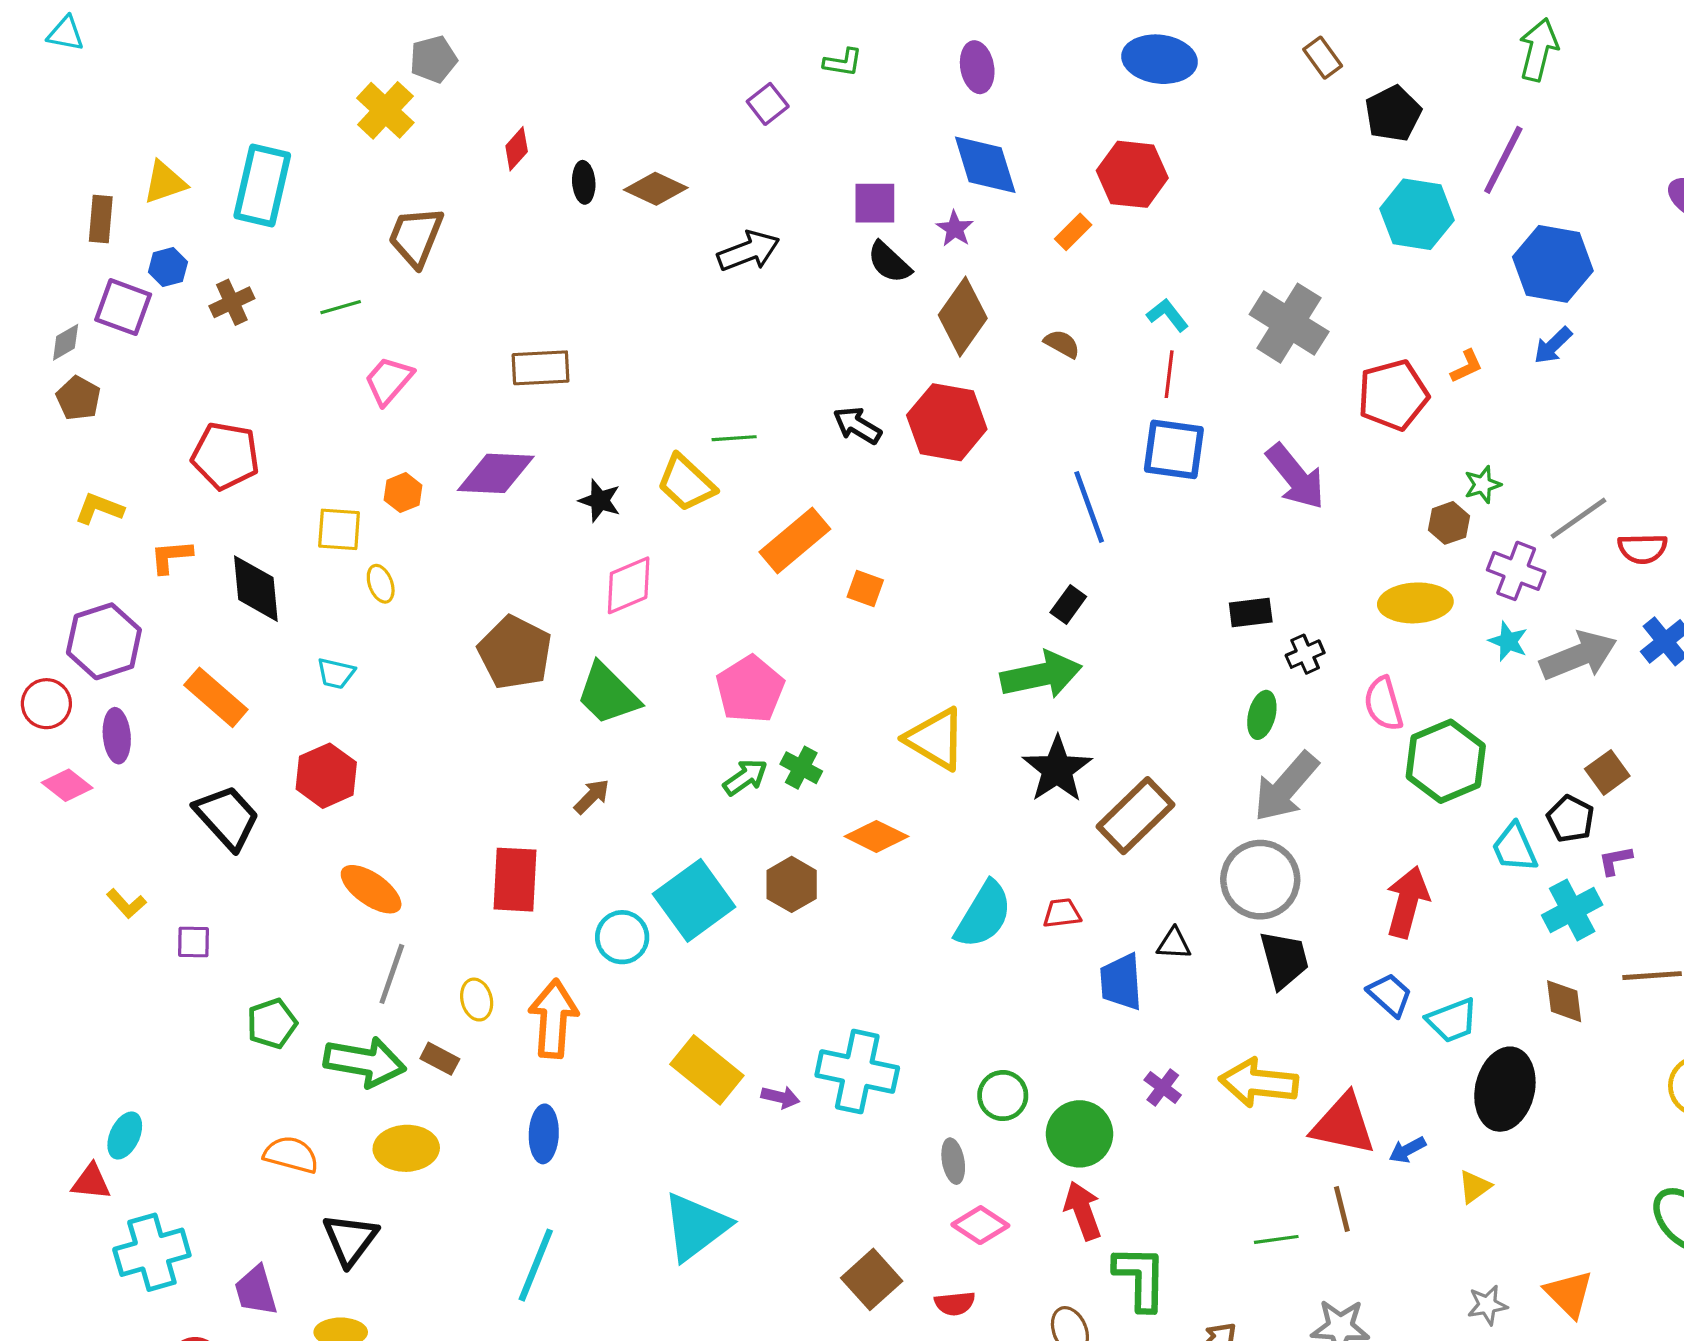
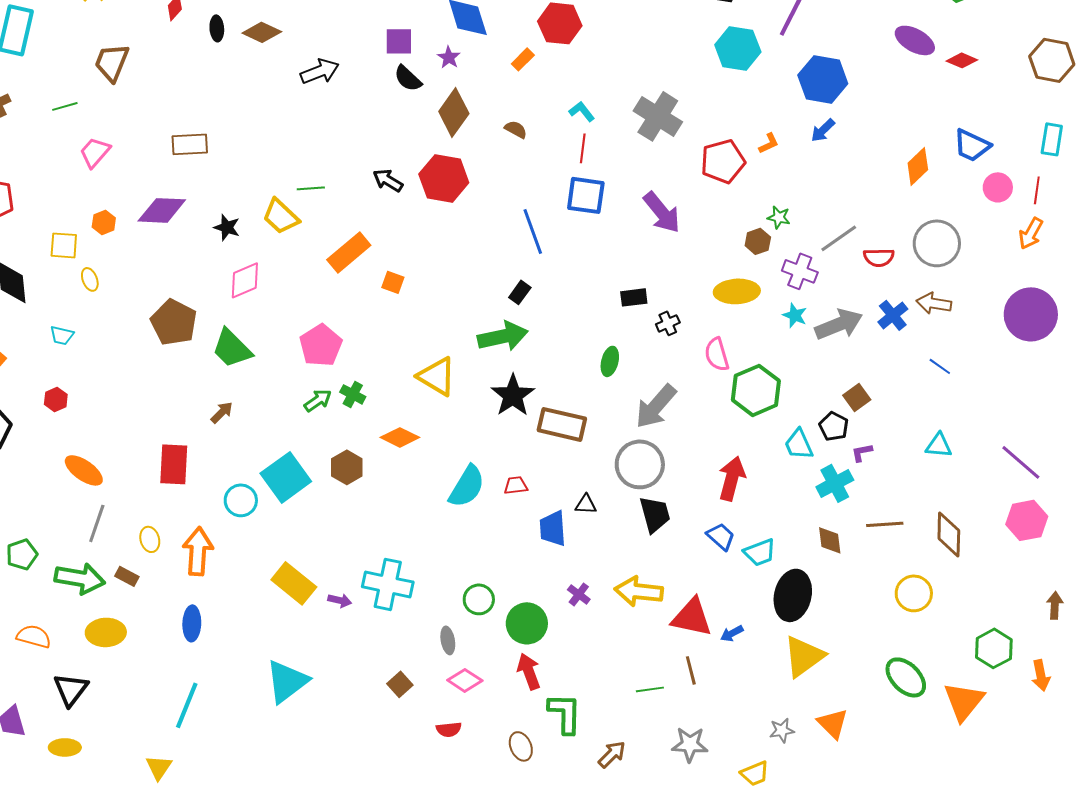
green star: (1483, 485) -> (779, 217), turned 30
green ellipse: (1262, 715) -> (610, 361), moved
red hexagon: (326, 776) -> (56, 399), size x0.6
brown rectangle: (1136, 816) -> (562, 424), turned 57
yellow triangle: (1475, 1187) -> (804, 656), moved, size x2.0
brown square: (872, 1279) -> (400, 684), moved, size x0.7

